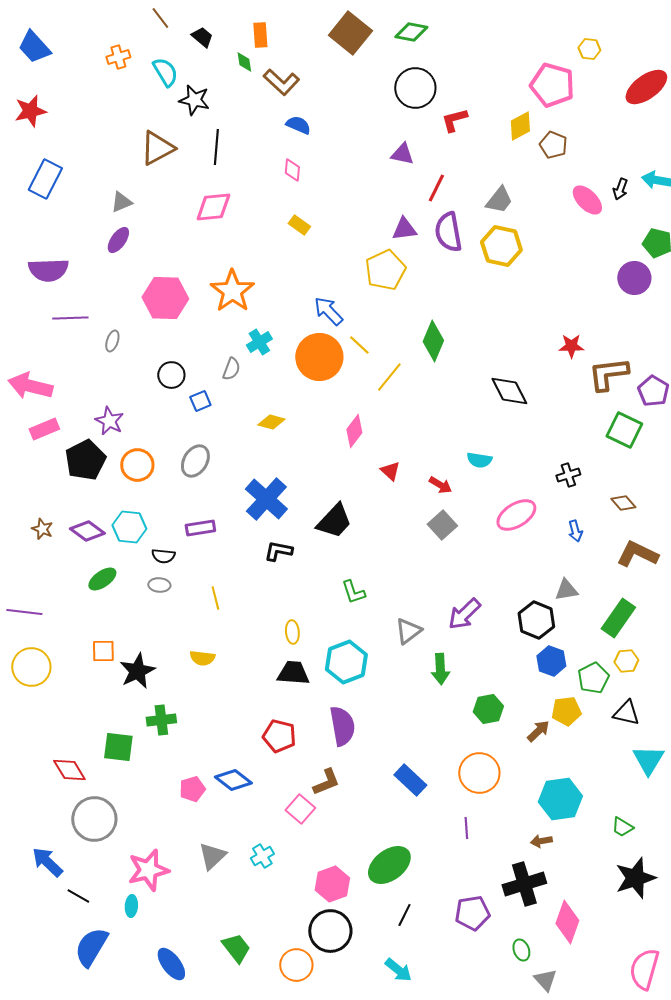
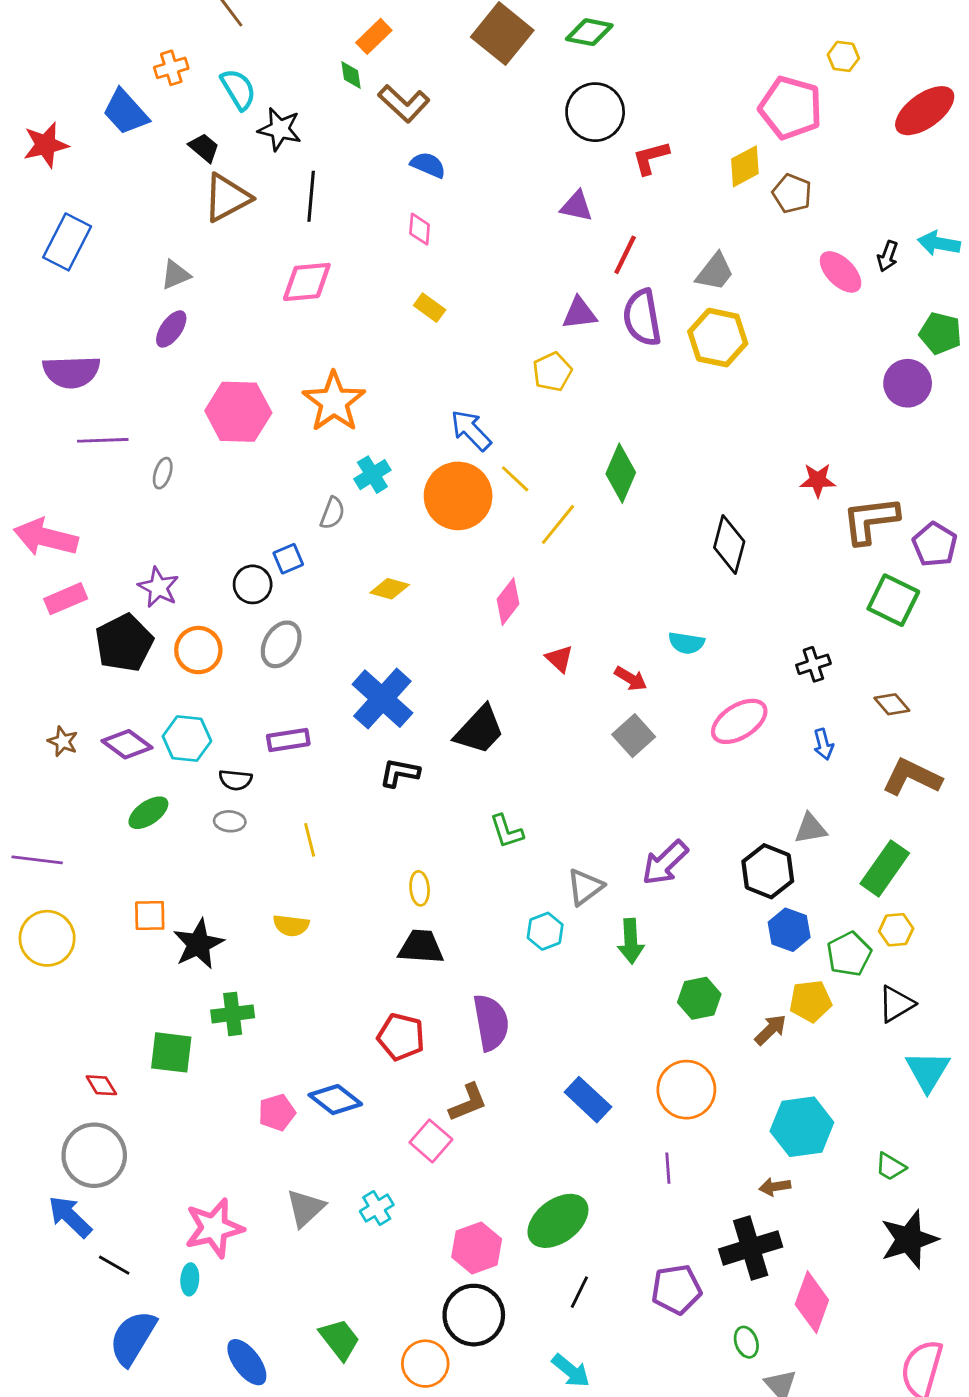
orange rectangle: (260, 35) -> (374, 36), turned 50
black trapezoid: (202, 37) -> (204, 148), moved
blue trapezoid: (34, 47) -> (126, 112), moved
yellow pentagon: (385, 270) -> (552, 372), size x0.7
black circle: (171, 375) -> (253, 584), moved
black diamond: (509, 391) -> (729, 544), turned 42
cyan hexagon: (346, 662) -> (545, 931), moved, size x0.6
black triangle: (626, 713) -> (896, 1004), turned -44
red diamond: (69, 770) -> (101, 1085), size x0.7
gray circle: (94, 819) -> (94, 1155), moved

